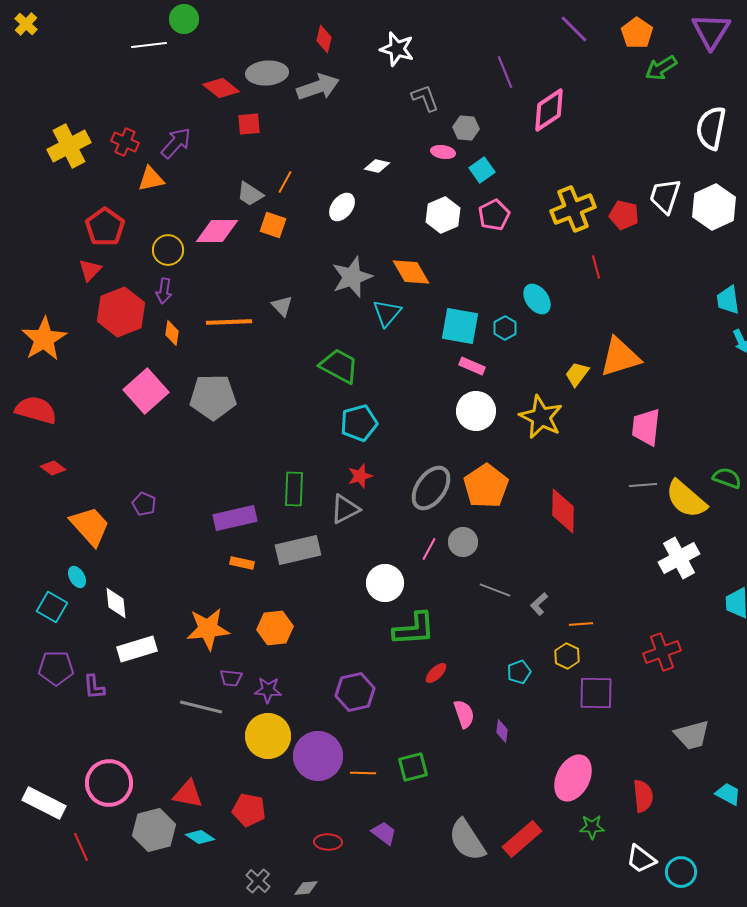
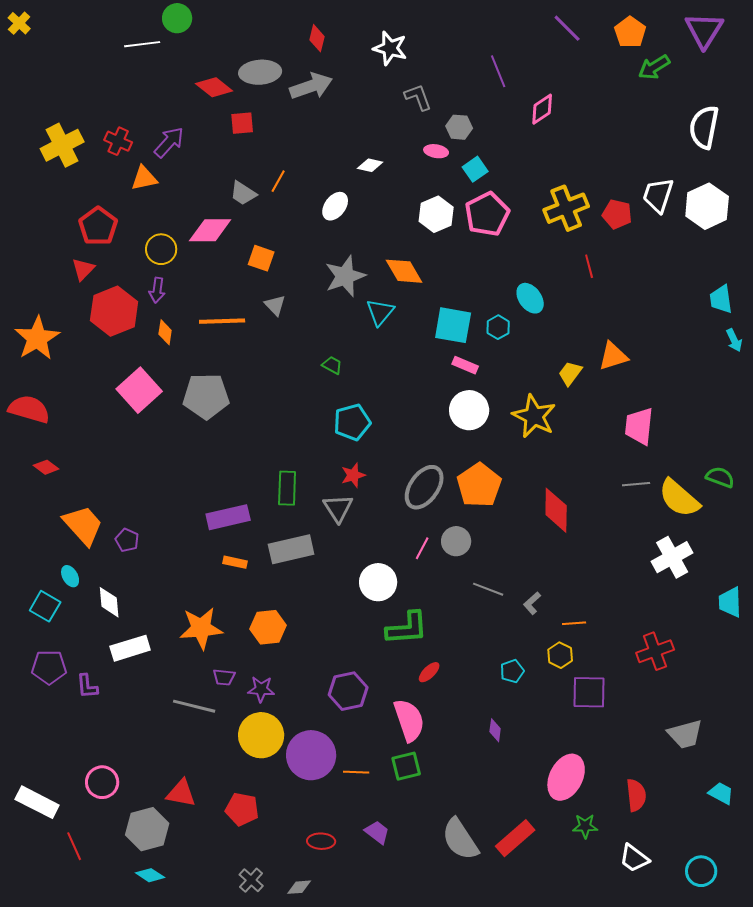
pink diamond: (549, 110) -> (542, 109), size x0.7
pink pentagon: (494, 215) -> (487, 214), size x1.4
orange square: (273, 225) -> (261, 258), moved
orange triangle: (620, 357) -> (613, 356), size x0.7
green trapezoid: (339, 366) -> (332, 365), size x0.5
purple pentagon: (144, 504) -> (127, 540), moved
gray triangle: (345, 509) -> (338, 508), turned -36
pink semicircle: (464, 714) -> (409, 720), moved, size x1.5
pink circle: (109, 783) -> (102, 782), size x0.7
cyan diamond: (200, 837) -> (150, 875), moved
cyan circle: (681, 872) -> (701, 871), moved

